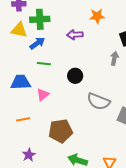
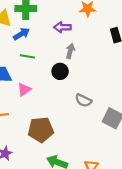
gray arrow: (114, 58) -> (70, 51), moved
gray semicircle: (98, 101) -> (83, 100), size x0.7

